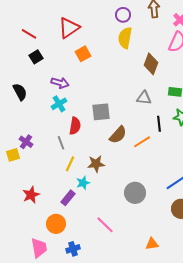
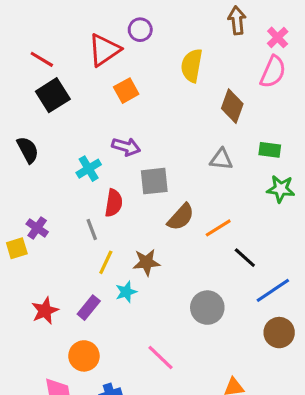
purple circle: (123, 15) -> (140, 30), moved
black square: (36, 57) -> (53, 95), size x1.5
purple arrow: (60, 83) -> (126, 147), moved
black line: (159, 124) -> (245, 258), moved, turned -42
purple rectangle: (68, 198) -> (89, 308), moved

